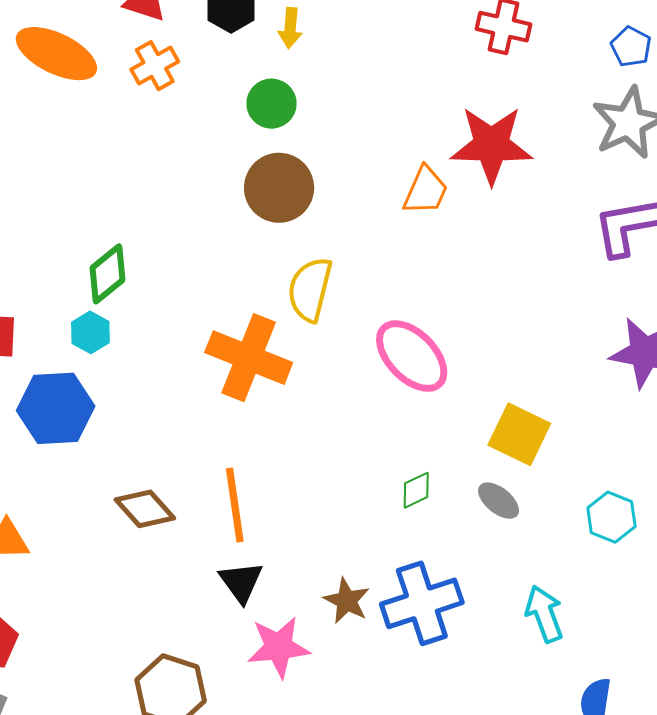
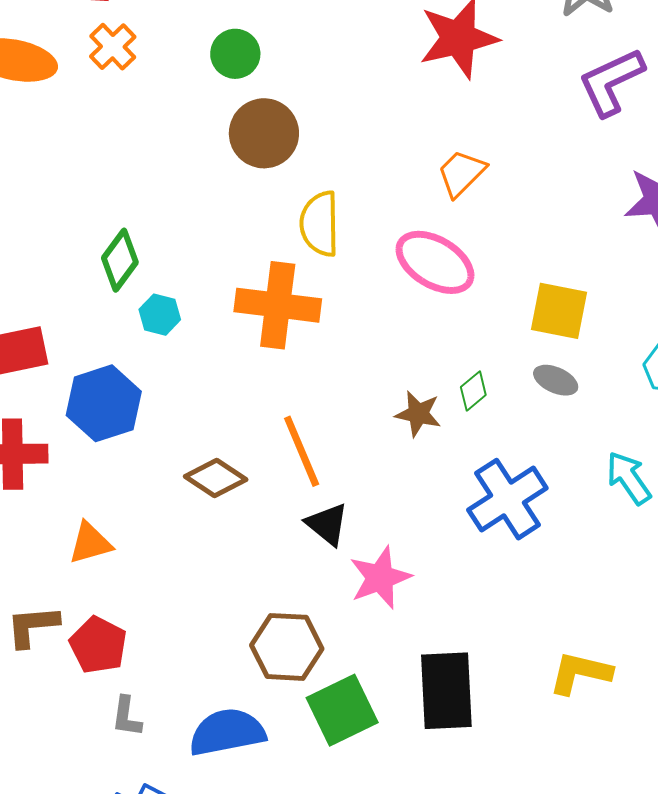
orange trapezoid: (425, 191) -> (462, 173), moved, turned -144
cyan hexagon: (90, 332) -> (160, 315), moved
brown star: (347, 601) -> (418, 414), moved

